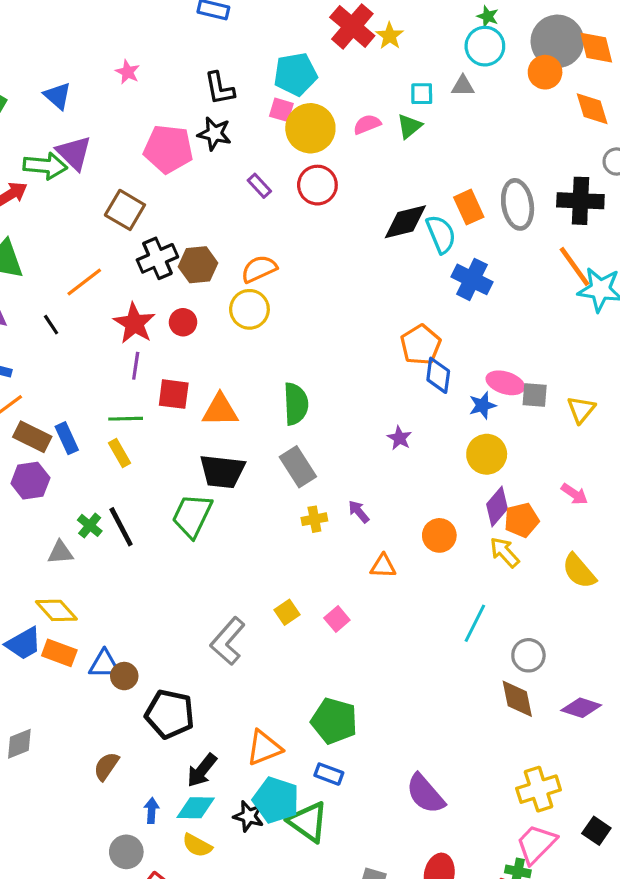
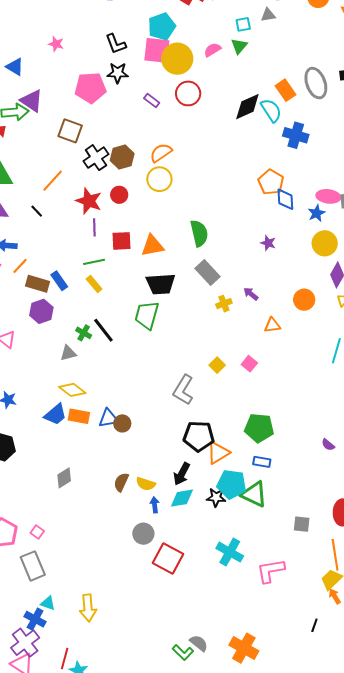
pink square: (281, 110) -> (157, 50), size x1.8
black pentagon: (170, 714) -> (199, 436), moved
purple semicircle: (425, 794) -> (328, 445), moved, size x0.5
yellow semicircle: (197, 845) -> (146, 484), moved

